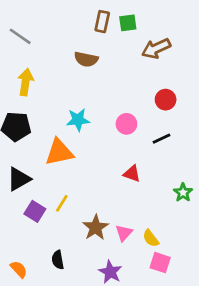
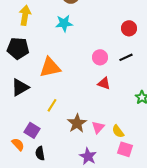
cyan star: (78, 120) -> (64, 23), moved
pink circle: (126, 124) -> (100, 57), moved
purple square: (35, 211) -> (32, 130), moved
black semicircle: (58, 260) -> (40, 153), moved
orange semicircle: (19, 269) -> (18, 144), moved

